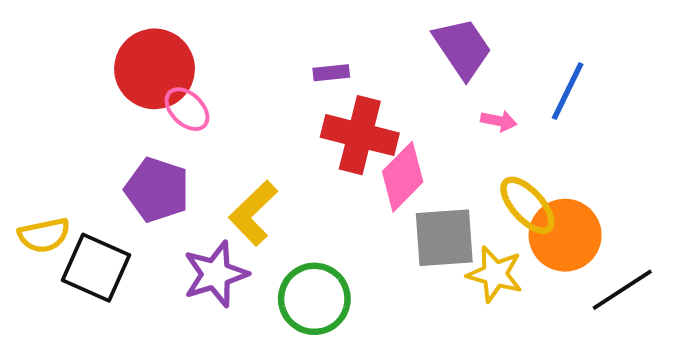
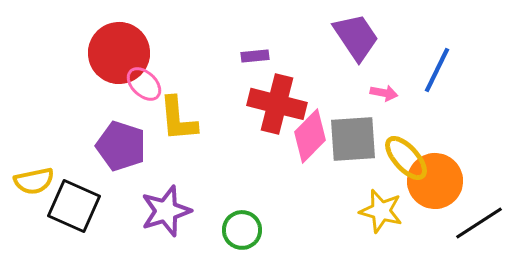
yellow L-shape: (253, 213) -> (178, 119), moved, turned -51
gray square: (444, 238) -> (353, 139), moved
green circle: (314, 299) -> (242, 230), size x0.7

